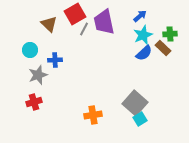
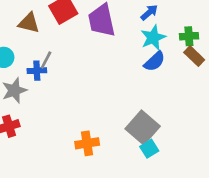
brown triangle: (49, 24) -> (29, 23), turned -30
gray line: (84, 29) -> (46, 60), moved
brown rectangle: (163, 48) -> (194, 56), moved

